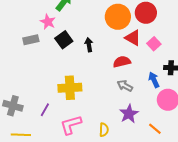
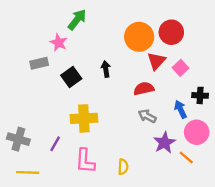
red triangle: (133, 38) -> (156, 61), turned 42
black square: (64, 40) -> (71, 77), moved
purple star: (129, 114) -> (164, 143), moved
pink L-shape: (71, 125) -> (85, 161), turned -70
orange line: (155, 129) -> (186, 158), moved

